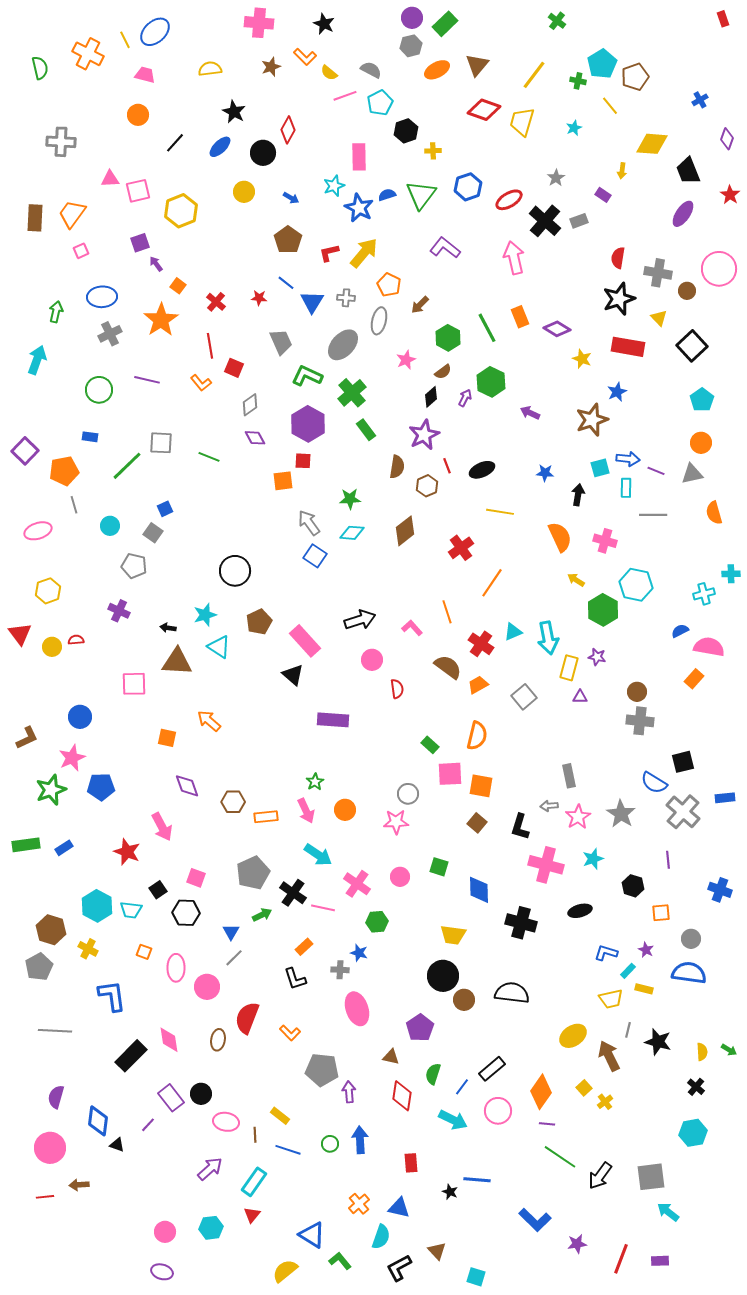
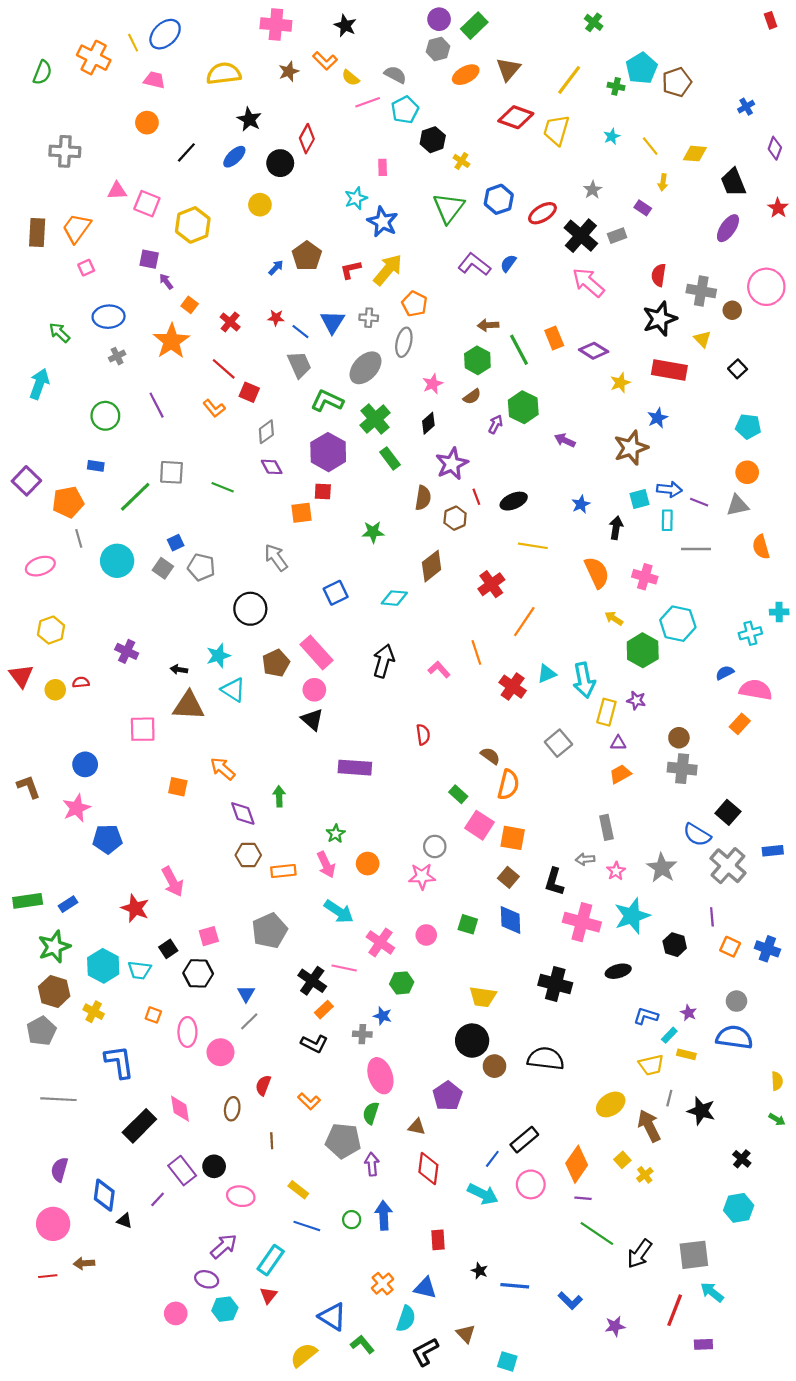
green semicircle: (40, 68) -> (42, 72), turned 35
yellow semicircle: (210, 69) -> (224, 74), size x1.4
yellow line: (610, 106) -> (650, 146), moved
yellow diamond: (652, 144) -> (695, 154), size x0.7
yellow cross: (433, 151) -> (461, 161), turned 35
pink rectangle: (359, 157) -> (383, 167), size x0.6
pink square: (138, 191) -> (147, 204), turned 35
blue semicircle: (387, 195) -> (508, 263), moved, turned -36
blue arrow: (291, 198) -> (276, 268), moved, turned -77
purple square: (140, 243) -> (149, 259), turned 30
pink arrow: (514, 258) -> (588, 283), moved, turned -36
blue line: (286, 283) -> (300, 332), moved
brown arrow: (420, 305) -> (488, 325), moved, turned 42
green arrow: (56, 312) -> (60, 333), turned -60
gray cross: (110, 334) -> (117, 356), size x0.7
red line: (210, 346) -> (224, 369), turned -40
black square: (692, 346) -> (738, 369), size x0.6
yellow star: (582, 359) -> (620, 383), turned 30
purple line: (147, 380) -> (157, 405), turned 50
black diamond: (431, 397) -> (428, 423), moved
cyan pentagon: (702, 400) -> (748, 426), turned -30
blue star: (545, 473) -> (581, 504), turned -30
gray arrow: (309, 523) -> (276, 558), moved
cyan circle: (110, 526) -> (117, 561), size x1.6
cyan diamond: (352, 533) -> (394, 598), moved
blue square: (315, 556) -> (336, 593), turned 30
gray pentagon: (134, 566) -> (201, 567), moved
black arrow: (360, 620) -> (384, 661), turned -56
pink rectangle: (305, 641) -> (316, 652), moved
pink circle: (372, 660) -> (314, 690), moved
brown semicircle: (448, 667) -> (490, 756), moved, size x0.7
orange trapezoid: (478, 685) -> (620, 774), moved
brown L-shape: (27, 738) -> (29, 787), turned -85
black square: (683, 762) -> (728, 812), turned -35
pink square: (450, 774) -> (480, 825), turned 36
purple diamond: (187, 786) -> (243, 813), moved
green star: (51, 790) -> (54, 947), moved
pink star: (578, 817) -> (616, 871), size x0.7
cyan star: (593, 859) -> (632, 916), size x1.6
pink square: (196, 878) -> (209, 936), turned -36
blue diamond: (479, 890) -> (510, 920), moved
black cross: (293, 893) -> (312, 981), moved
orange square: (661, 913) -> (730, 947), moved, turned 30
green arrow: (262, 915) -> (279, 796), moved, turned -66
black L-shape: (295, 979) -> (314, 1044), turned -45
red semicircle: (247, 1018) -> (263, 1085), size x0.6
yellow semicircle: (702, 1052) -> (777, 1081), moved
green semicircle: (433, 1074) -> (371, 1113), moved
brown line: (255, 1135) -> (272, 1141), moved
blue line: (477, 1180) -> (515, 1286), moved
blue L-shape: (535, 1220) -> (570, 1301), size x0.7
red line: (621, 1259) -> (675, 1310), moved
purple ellipse: (162, 1272) -> (207, 1279), moved

